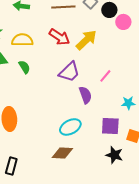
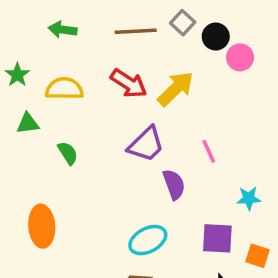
green semicircle: (24, 67) -> (68, 153), moved
pink line: (105, 76) -> (209, 151), turned -64

